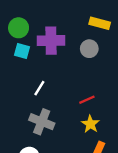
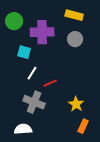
yellow rectangle: (100, 23) -> (74, 15), moved
cyan square: (22, 51) -> (24, 52), moved
red line: (87, 100) -> (50, 83), moved

